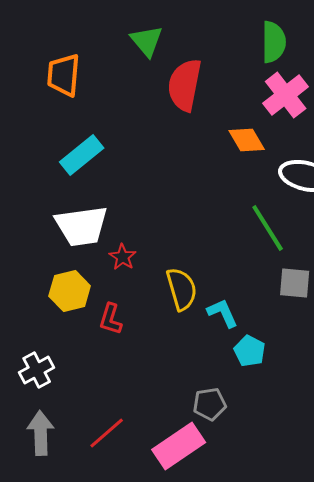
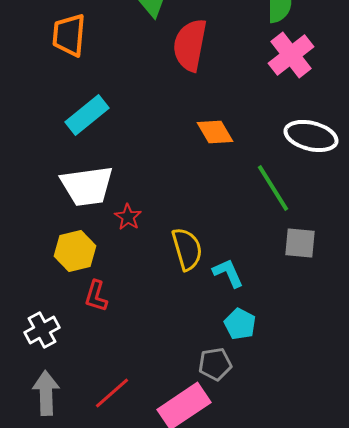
orange diamond: (247, 140) -> (215, 132), moved
red L-shape: (111, 319) -> (96, 296), moved
cyan pentagon: (250, 351) -> (240, 324), moved

